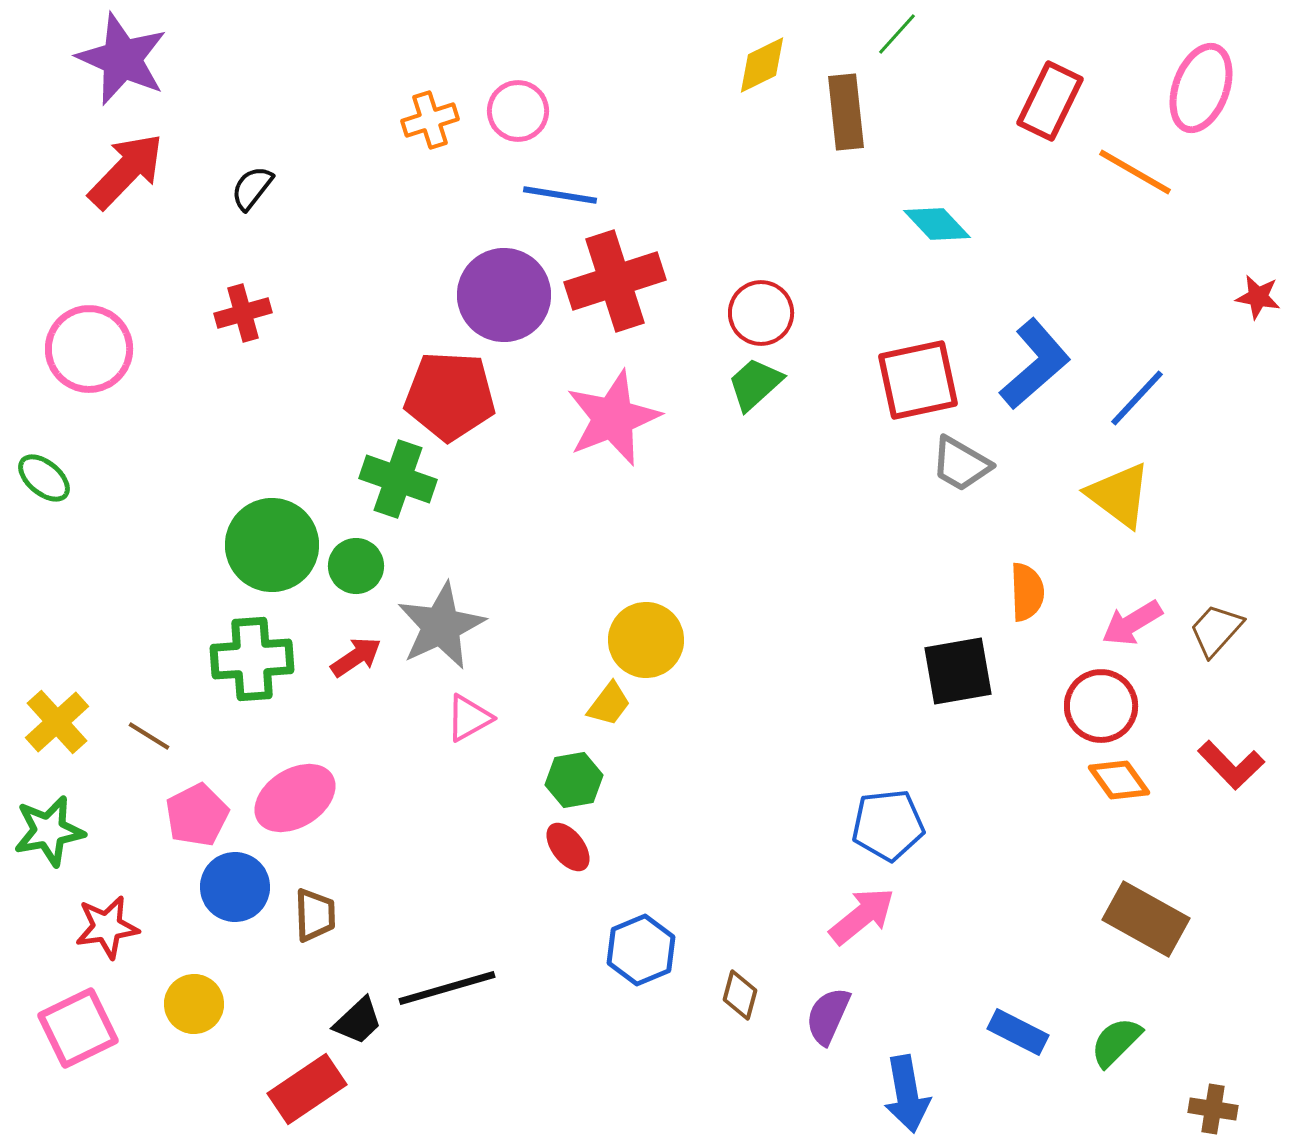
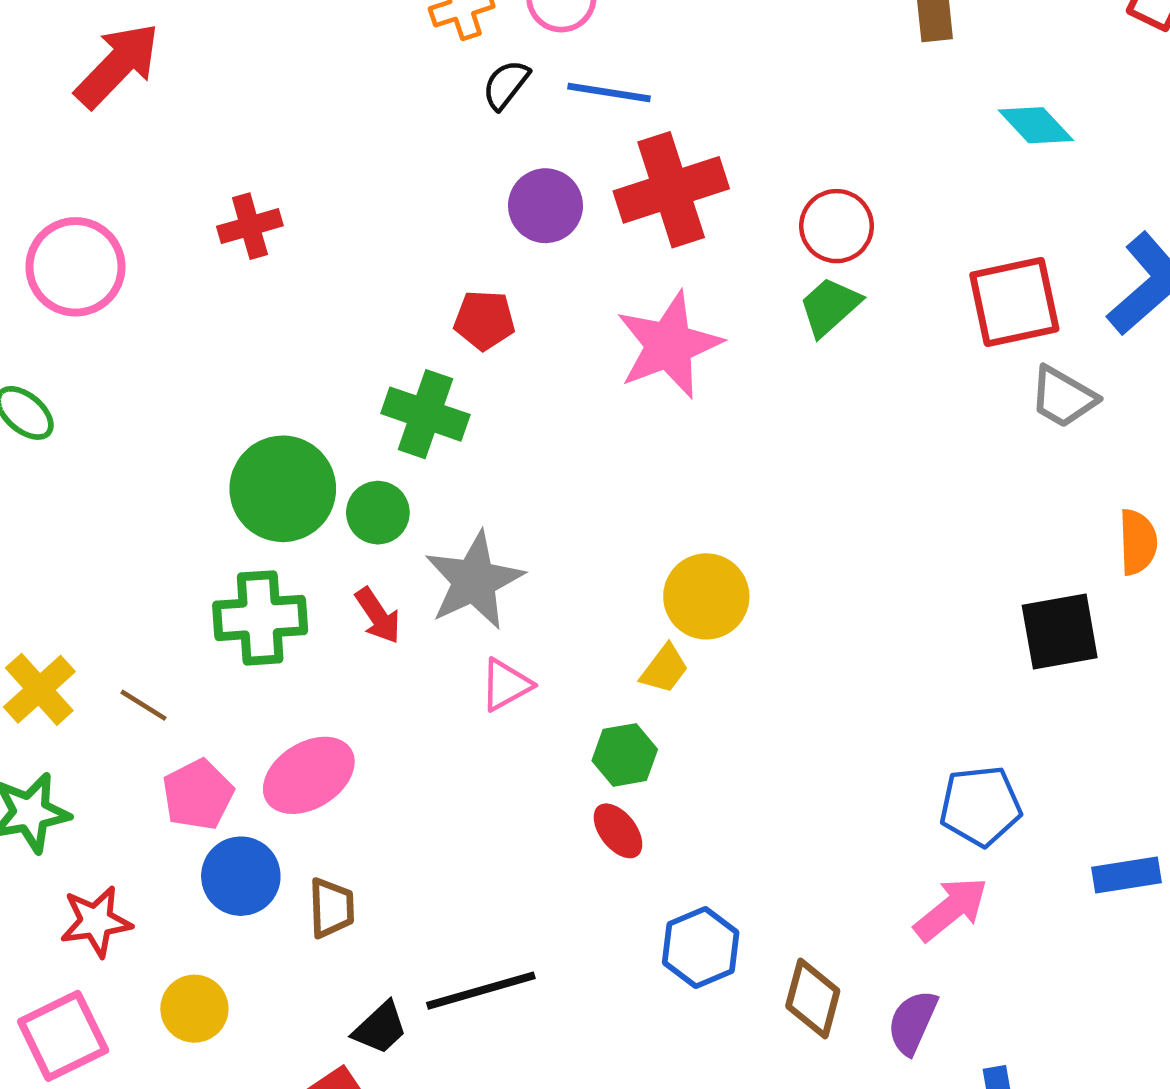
black semicircle: (252, 188) -> (506, 85), moved
purple circle: (504, 295) -> (545, 206), size x0.7
red pentagon: (450, 396) -> (484, 320), size x0.6
red arrow: (356, 657) -> (378, 616), turned 90
brown diamond: (740, 995) -> (813, 998), size x1.4
blue rectangle: (1018, 1032) -> (1126, 875), moved, turned -36

